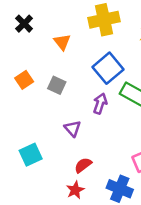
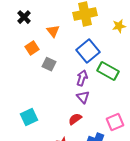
orange square: (24, 80) -> (32, 48), moved
purple triangle: (73, 128) -> (83, 97), moved
red semicircle: (83, 165) -> (75, 119), moved

